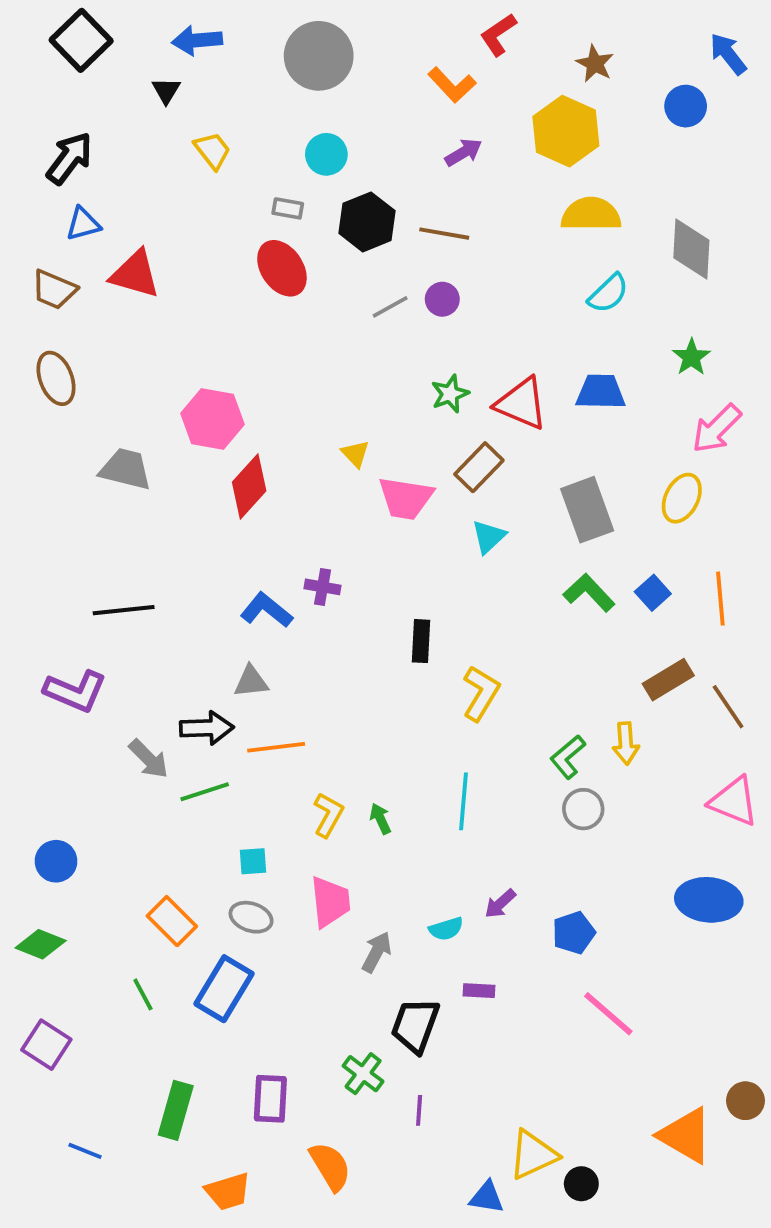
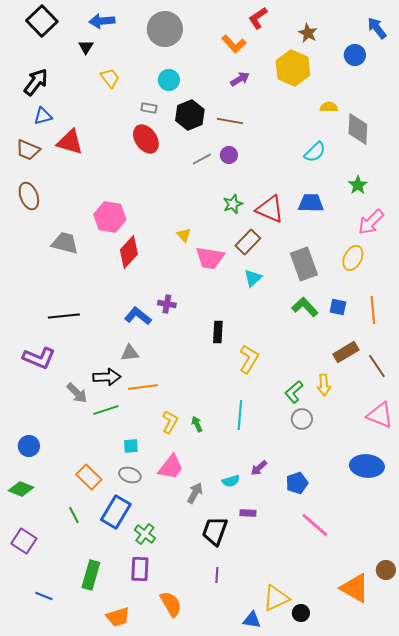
yellow semicircle: (591, 214) -> (329, 107), moved, size x0.6
blue square: (653, 593) -> (338, 307), turned -36
pink trapezoid: (330, 902) -> (171, 467), turned 44
green cross: (363, 1074) -> (145, 534), moved

